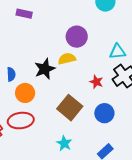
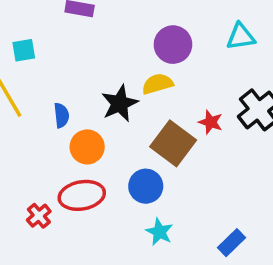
cyan triangle: (117, 52) -> (241, 37), moved
brown square: (70, 108) -> (173, 143), moved
blue circle: (104, 113) -> (146, 186), moved

